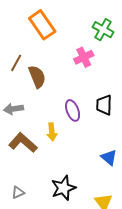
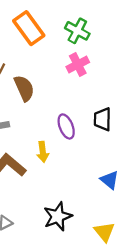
green cross: (103, 30) -> (77, 31), moved

